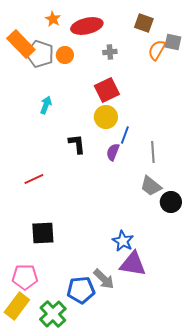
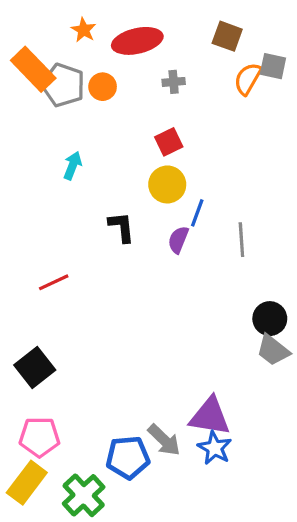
red square: (107, 90) -> (169, 142), size x0.7
gray trapezoid: (151, 186) -> (273, 350), moved
black square: (43, 233) -> (35, 367), moved, turned -35
blue star: (123, 241) -> (215, 448), moved

